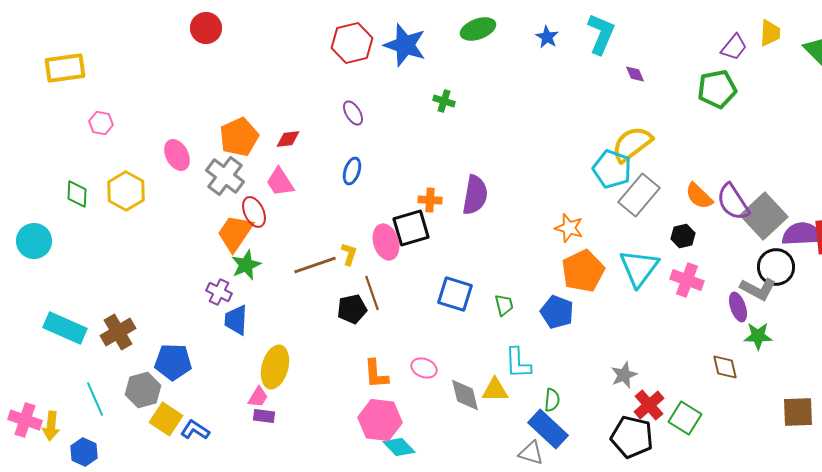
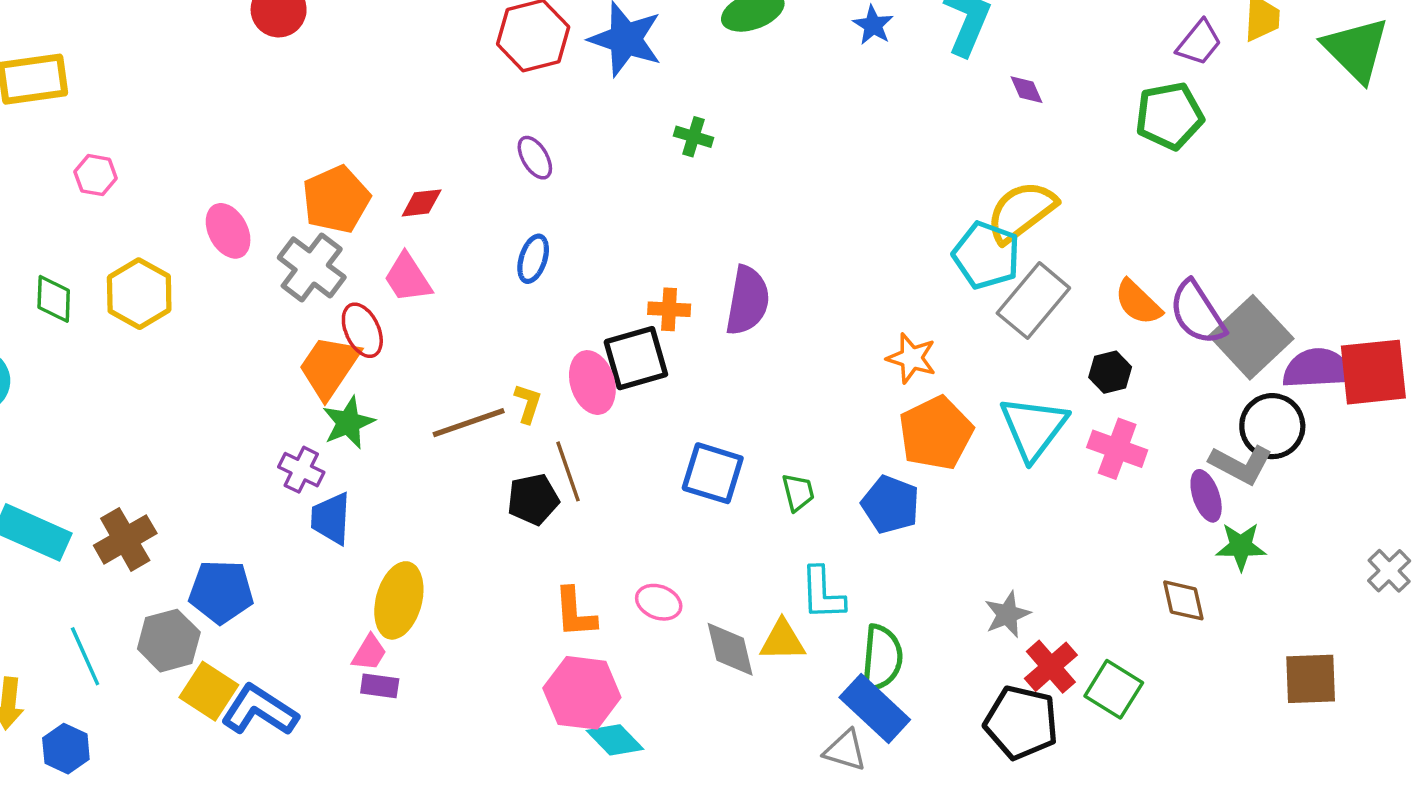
green semicircle: (552, 400) -> (882, 658), size x1.6
blue L-shape: (195, 430) -> (259, 710), size x1.5

